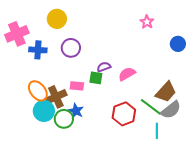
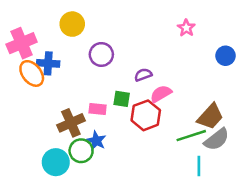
purple circle: (71, 48) -> (101, 54), moved
purple semicircle: (104, 67) -> (143, 75), moved
orange ellipse: (38, 91) -> (32, 73), moved
green line: (151, 107) -> (191, 136), turned -55
cyan circle: (44, 111) -> (56, 162), moved
red hexagon: (124, 114) -> (146, 115), moved

